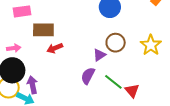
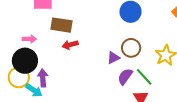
purple semicircle: (88, 76) -> (125, 77), moved
green line: (113, 82) -> (144, 77), moved

